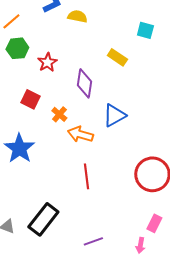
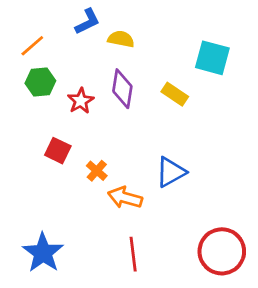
cyan square: (145, 30) -> (212, 58), size x1.5
purple diamond: (84, 83) -> (122, 89), moved
blue star: (19, 148) -> (43, 253), moved

